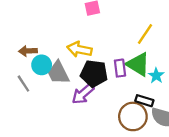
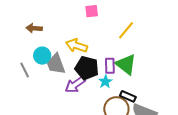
yellow line: (145, 34) -> (126, 30), moved
brown arrow: (28, 51) -> (34, 28), moved
cyan star: (156, 76) -> (105, 82), moved

